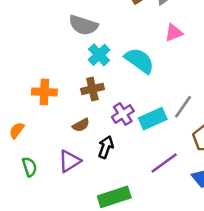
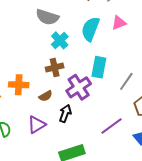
cyan semicircle: (139, 61) -> (90, 29), moved, turned -105
orange cross: (44, 92) -> (19, 85), moved
purple cross: (123, 114) -> (79, 87), size x1.4
cyan rectangle: (153, 119) -> (99, 67), moved, turned -55

